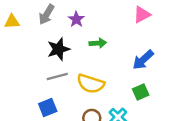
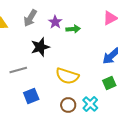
green arrow: (98, 43) -> (73, 29), moved
gray line: (57, 76) -> (18, 70), moved

